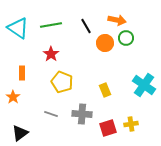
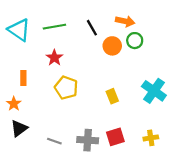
gray line: (51, 114) -> (54, 141), moved
gray cross: (82, 114) -> (88, 140), moved
yellow cross: (131, 124) -> (151, 138), moved
black triangle: (20, 133) -> (19, 128), moved

